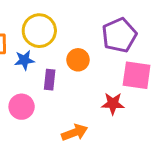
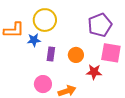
orange circle: (78, 60) -> (76, 55), moved
pink circle: (22, 107) -> (43, 84), moved

